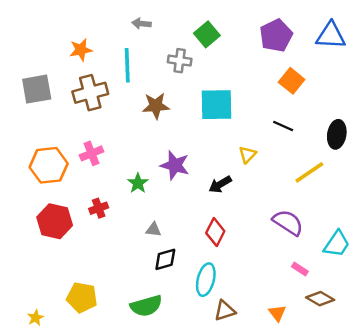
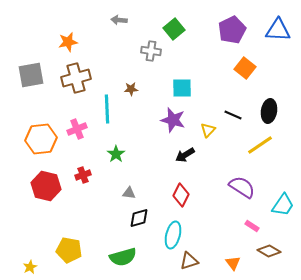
cyan line: (127, 65) -> (107, 109), moved
cyan square: (217, 105) -> (182, 88), size x0.7
brown star: (156, 106) -> (131, 89), size x0.6
black line: (283, 126) -> (233, 115), moved
black ellipse: (337, 134) -> (269, 111), moved
purple star: (175, 165) -> (173, 120), moved

